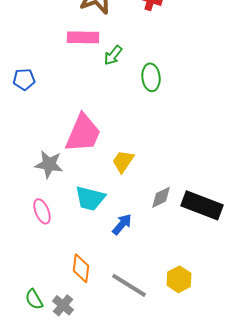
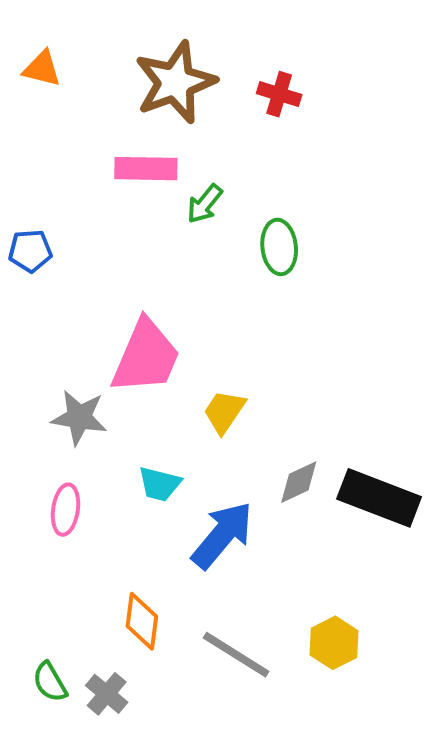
cyan trapezoid: (90, 198) -> (160, 484), size x0.7
pink ellipse: (42, 211) -> (65, 510), turned 30
blue arrow: (122, 224) -> (222, 535), size x1.6

